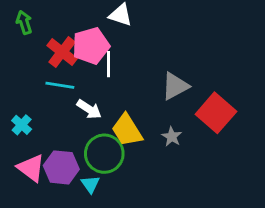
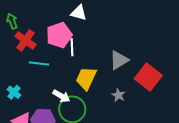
red cross: (62, 52) -> (25, 40), moved
white arrow: (89, 109) -> (61, 96), moved
yellow trapezoid: (127, 130) -> (86, 78), moved, turned 60

